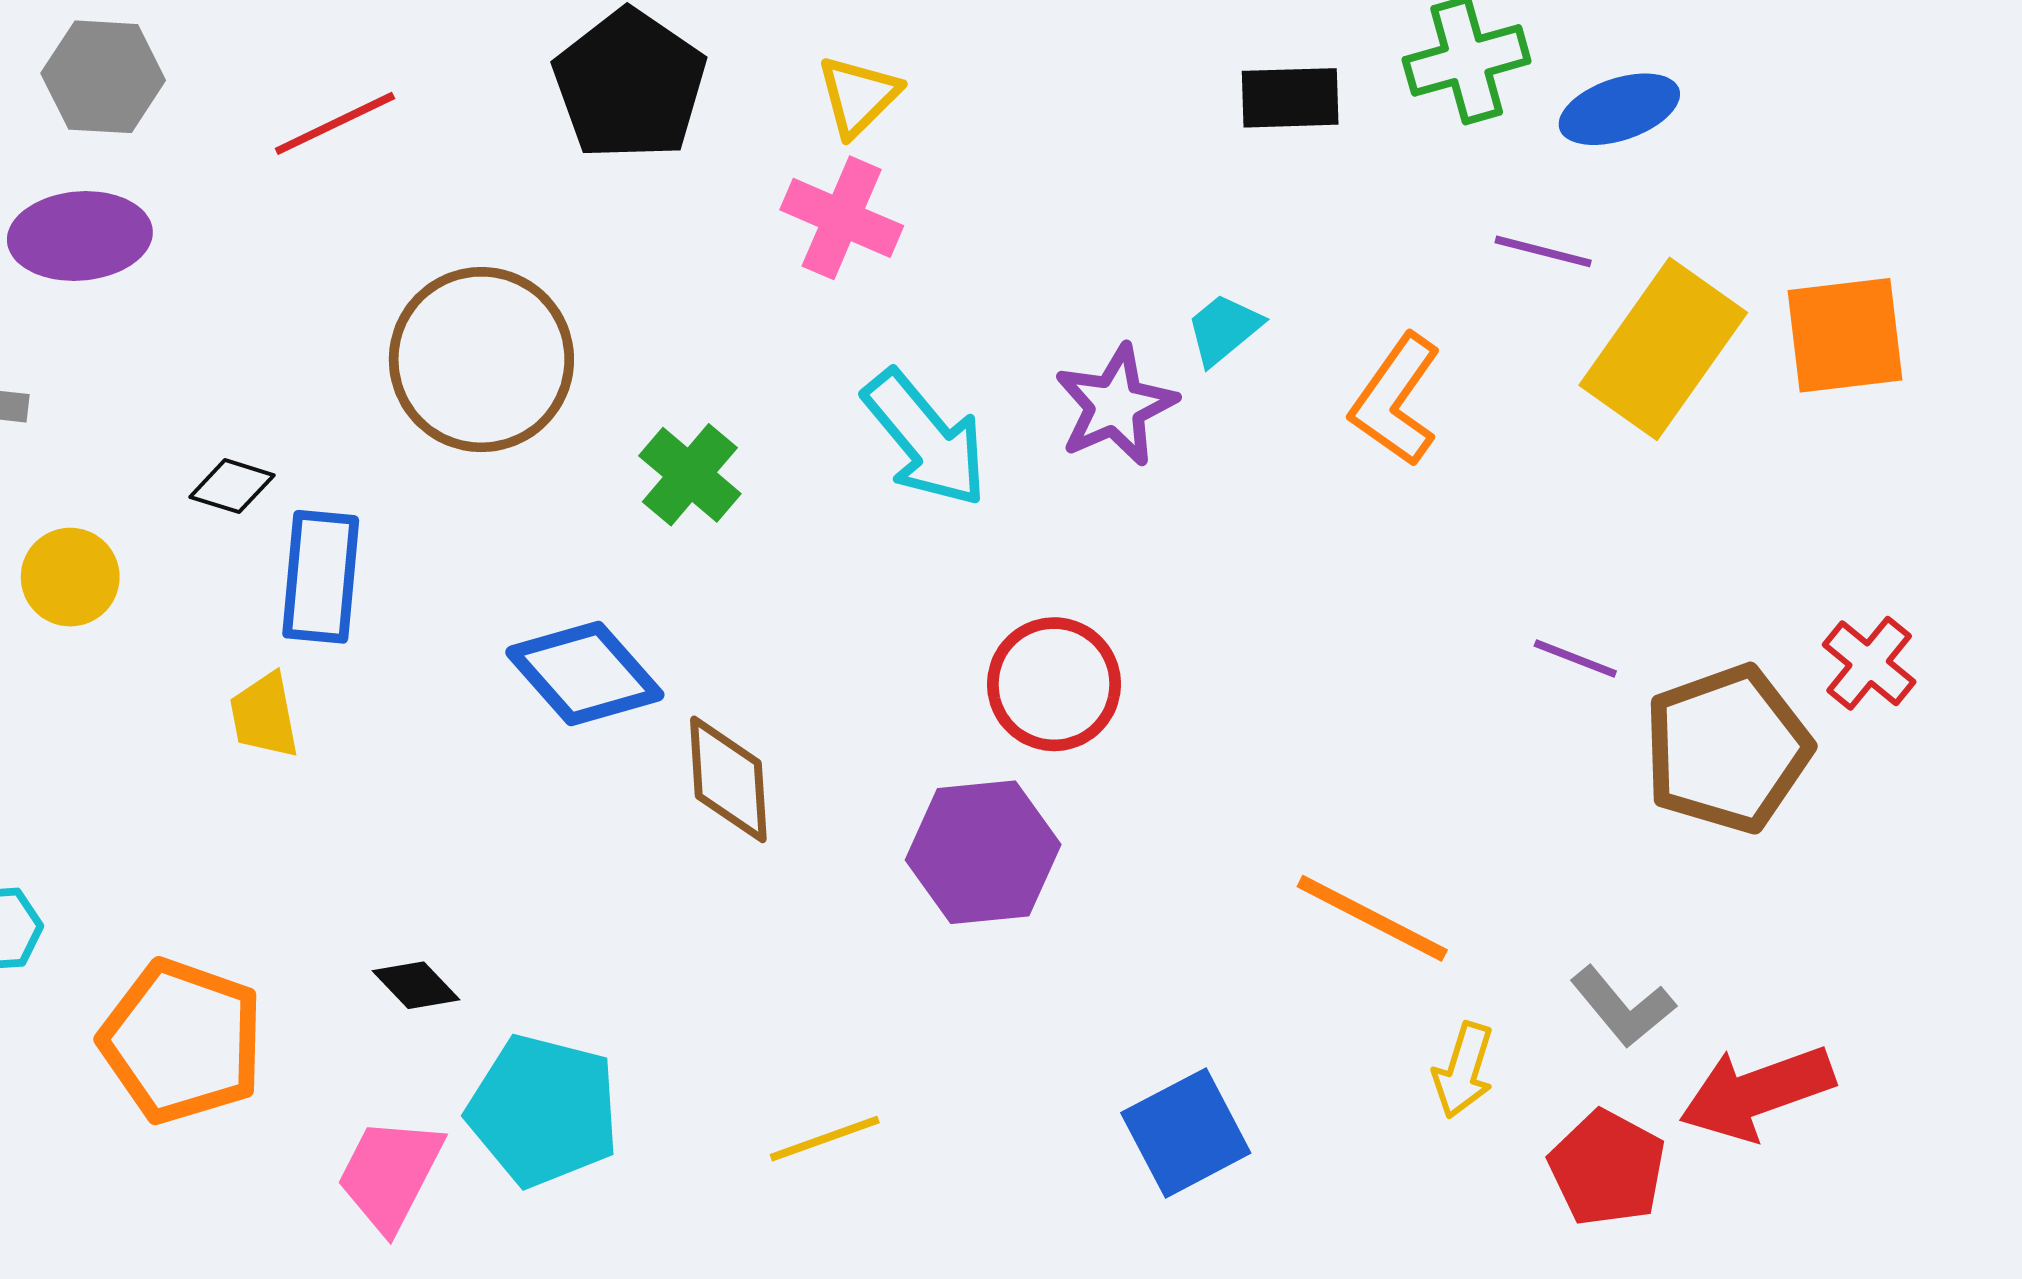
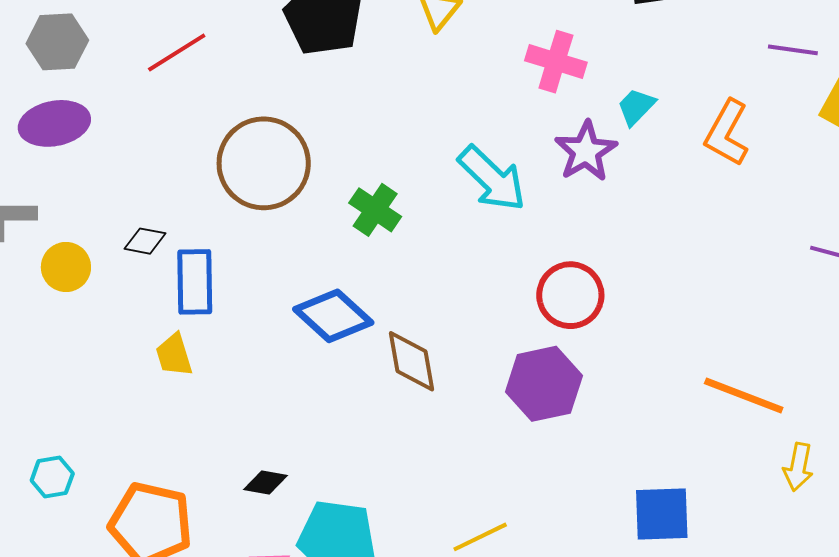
pink cross: (842, 218) -> (556, 62), moved
yellow circle: (70, 577) -> (66, 267), moved
black diamond: (416, 985) -> (266, 482), turned -30
blue square: (1186, 1133) -> (662, 514), turned 32

